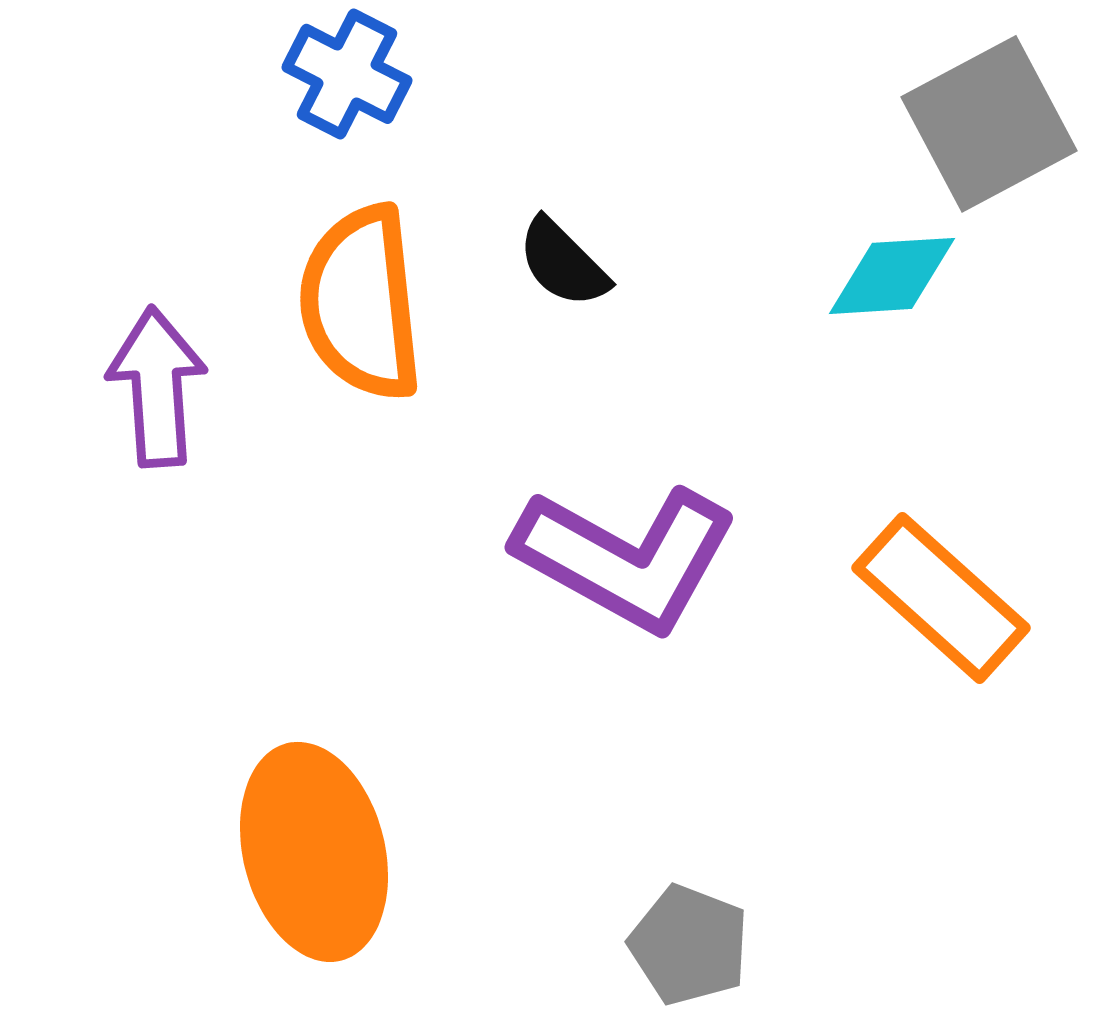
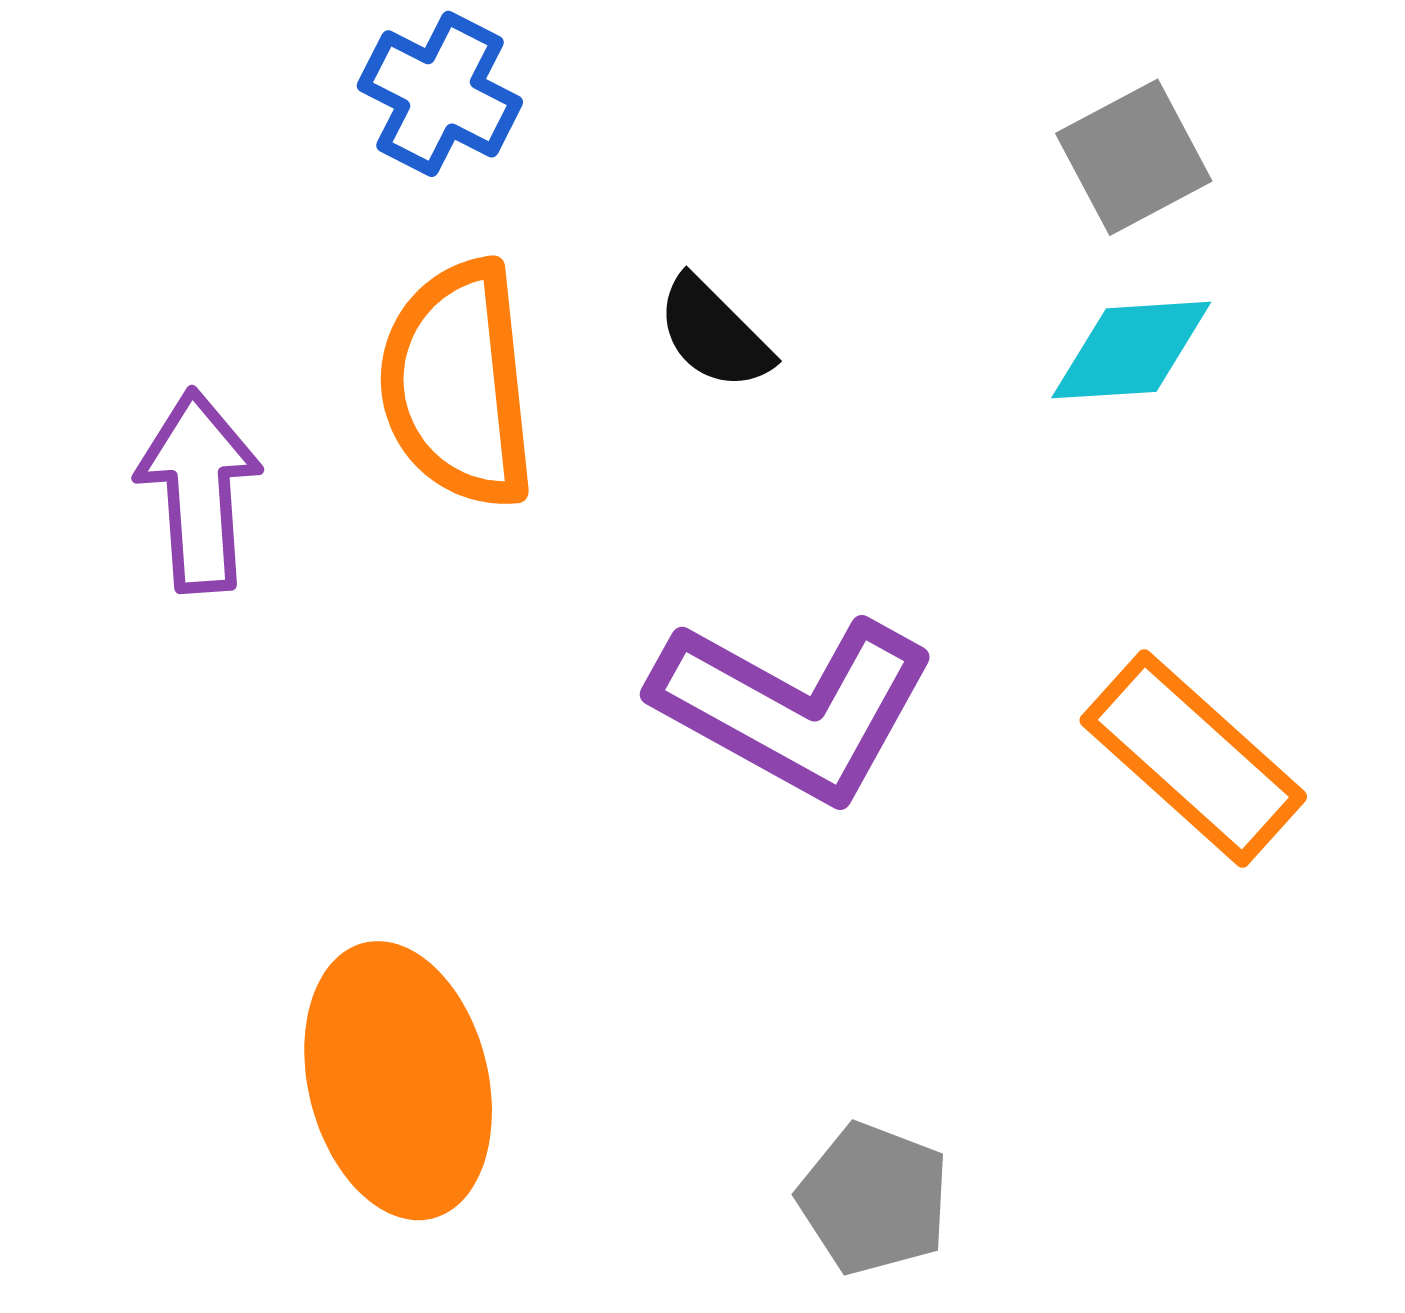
gray square: (989, 124) -> (1134, 157), moved, size x0.7

